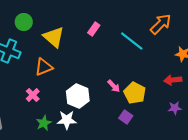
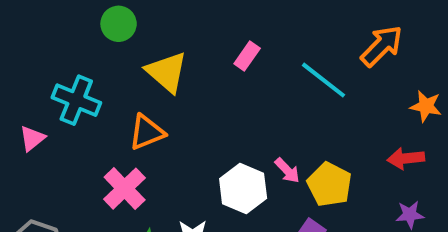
green circle: (24, 22) -> (119, 24), moved
pink cross: (33, 95) -> (125, 189), size x1.5
white hexagon: (78, 96) -> (243, 189), moved

